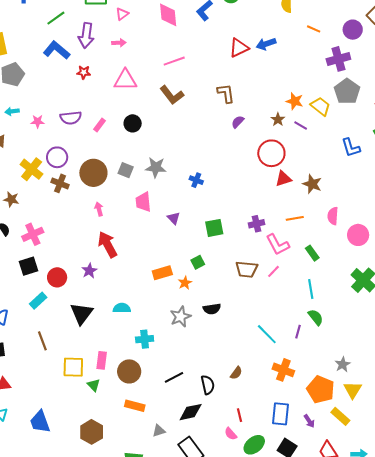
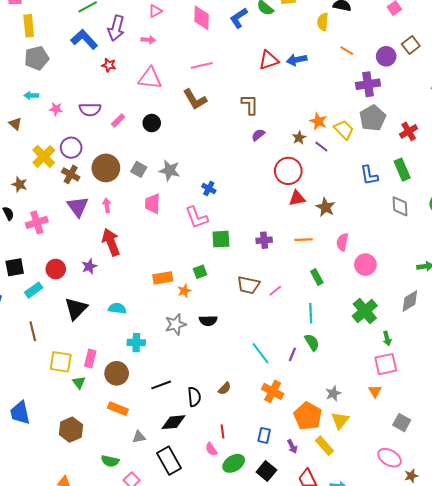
purple triangle: (174, 218) -> (78, 207), moved, size x1.6
pink L-shape: (278, 245) -> (197, 217), moved
black square: (28, 266) -> (15, 267), moved
blue rectangle: (281, 414) -> (264, 435), size x0.7

